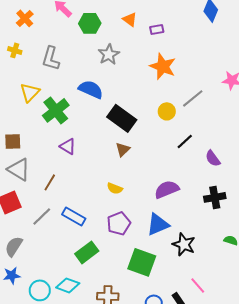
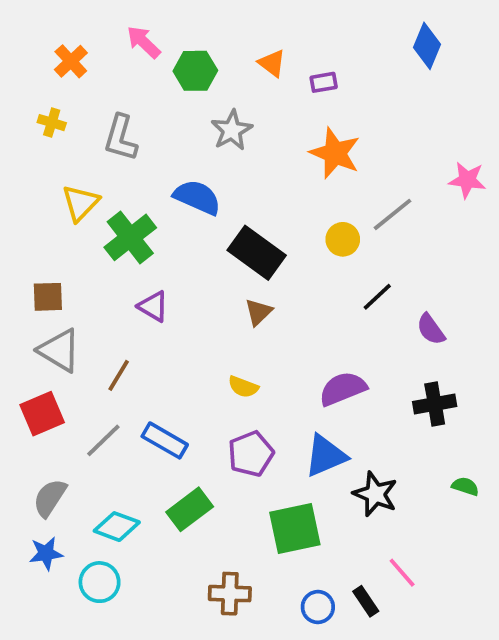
green square: (142, 262) -> (295, 528), turned -32
cyan diamond: (68, 285) -> (117, 527), moved

